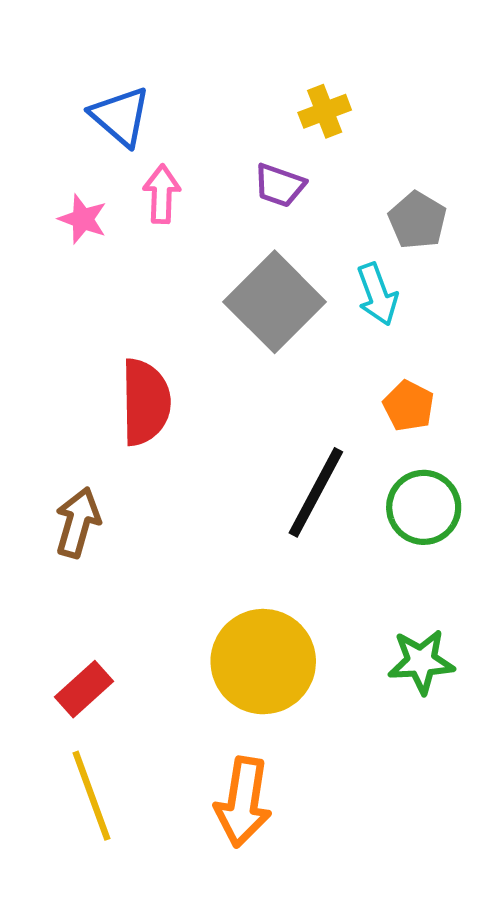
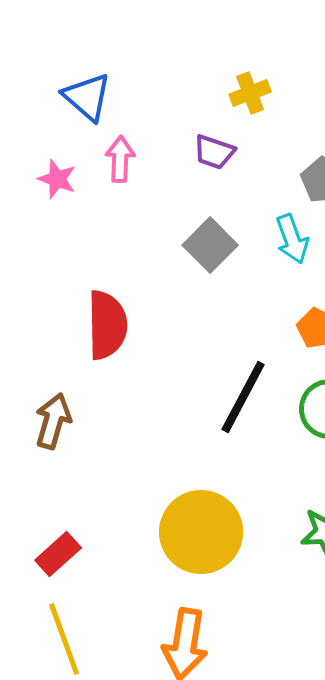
gray square: (275, 302) -> (210, 245), size x0.7

